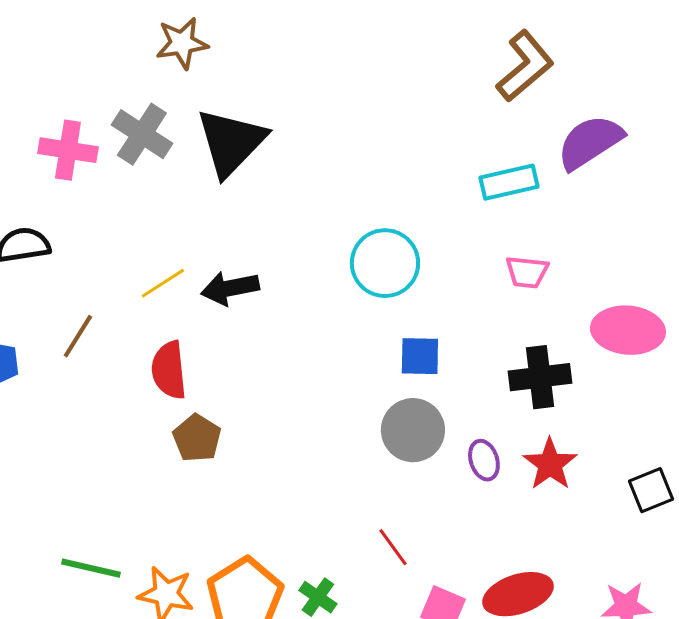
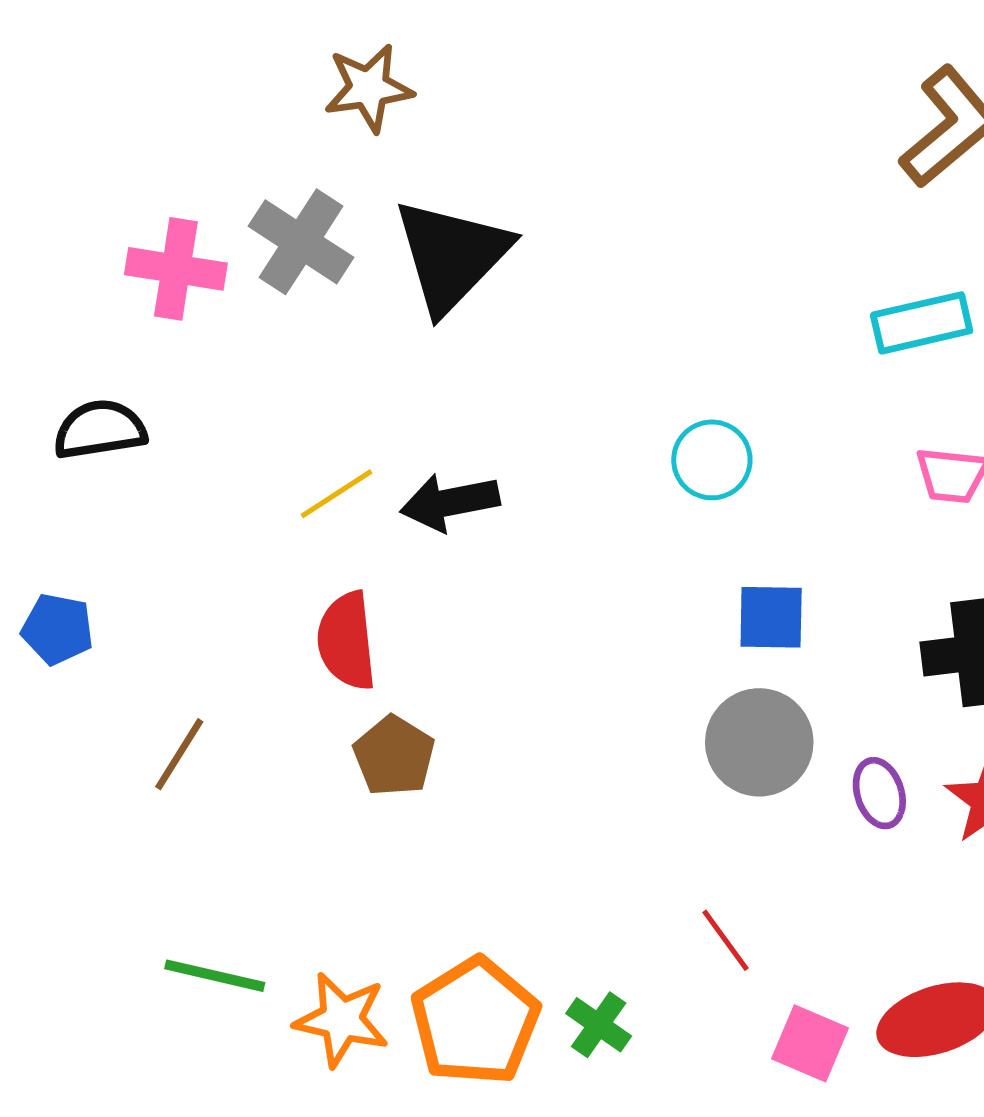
cyan circle: (385, 263) -> (712, 460), size x0.7
brown line: (78, 336) -> (179, 754), moved

